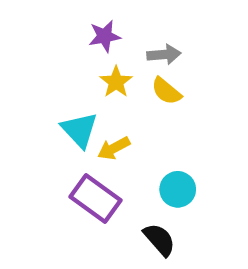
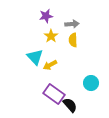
yellow semicircle: (166, 91) -> (73, 40), turned 48
cyan circle: (178, 189) -> (91, 83), moved
purple rectangle: (95, 198) -> (54, 94), moved

